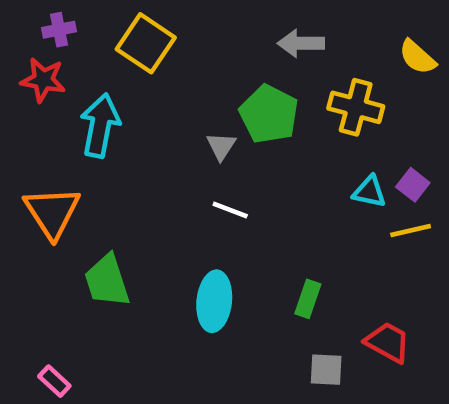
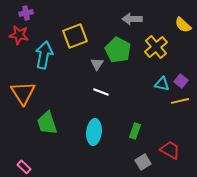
yellow square: (146, 43) -> (75, 36), moved, turned 35
yellow cross: (356, 107) -> (156, 47), turned 35
gray square: (326, 370) -> (143, 162), turned -35

